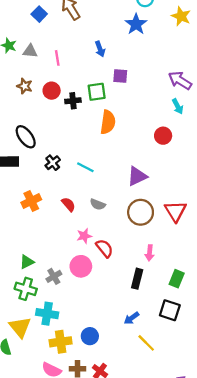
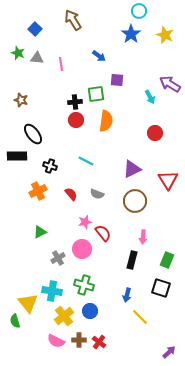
blue square: (39, 14) -> (35, 29), moved
yellow star: (181, 16) -> (165, 35), moved
blue arrow: (100, 49) -> (99, 56), turned -32
brown star: (25, 86) -> (21, 100), moved
red circle: (52, 91) -> (76, 120), moved
cyan arrow: (178, 106) -> (150, 97), moved
black cross: (53, 163) -> (50, 166), moved, turned -32
red triangle: (175, 211) -> (168, 180), moved
green triangle: (27, 262) -> (40, 232), moved
green cross: (26, 289) -> (84, 285), moved
blue arrow: (132, 318) -> (127, 295), turned -40
yellow cross: (61, 342) -> (64, 316), turned -30

